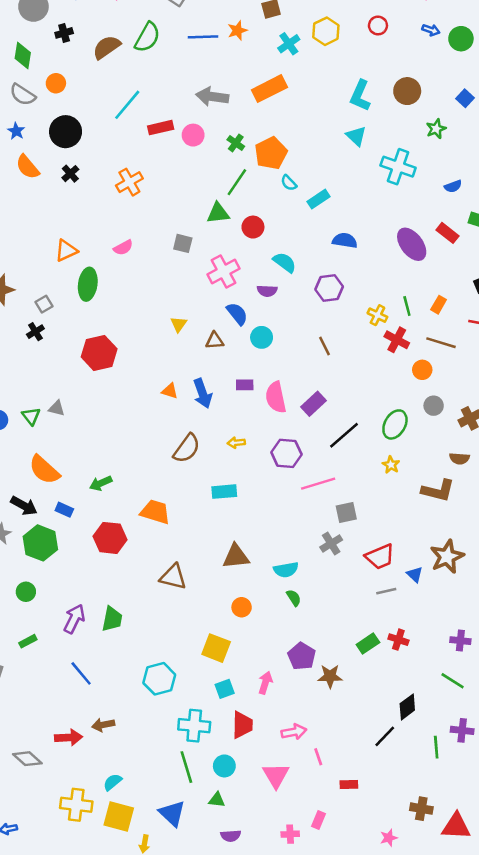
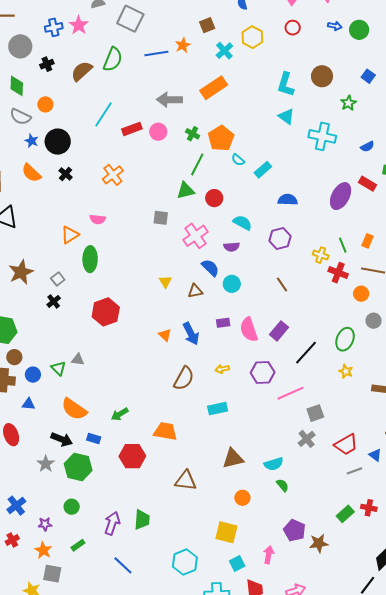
blue star: (16, 131) -> (32, 141), moved
purple ellipse: (412, 244) -> (341, 196), turned 72
pink semicircle: (123, 248) -> (98, 219), moved, turned 42
orange triangle: (170, 391) -> (165, 335), turned 32

